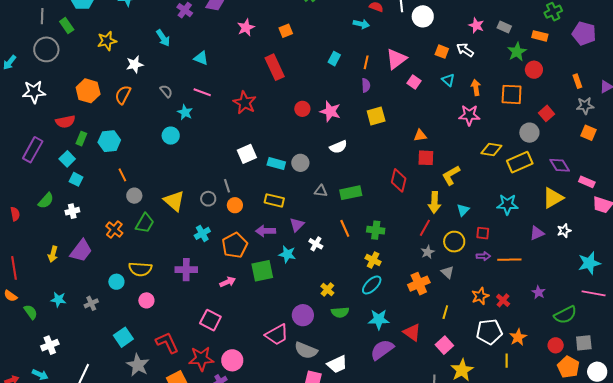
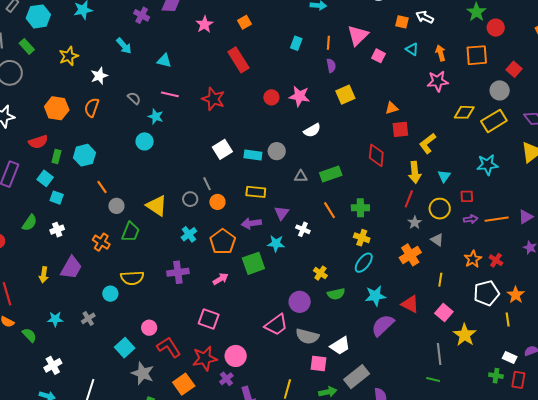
purple triangle: (537, 233) -> (526, 217), moved
pink circle: (146, 300) -> (149, 328), moved

